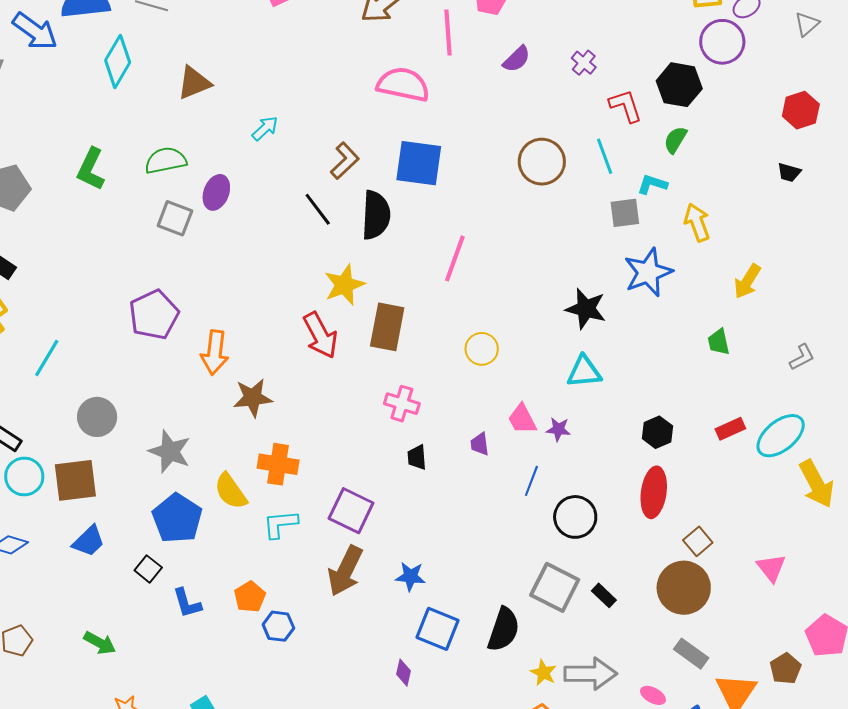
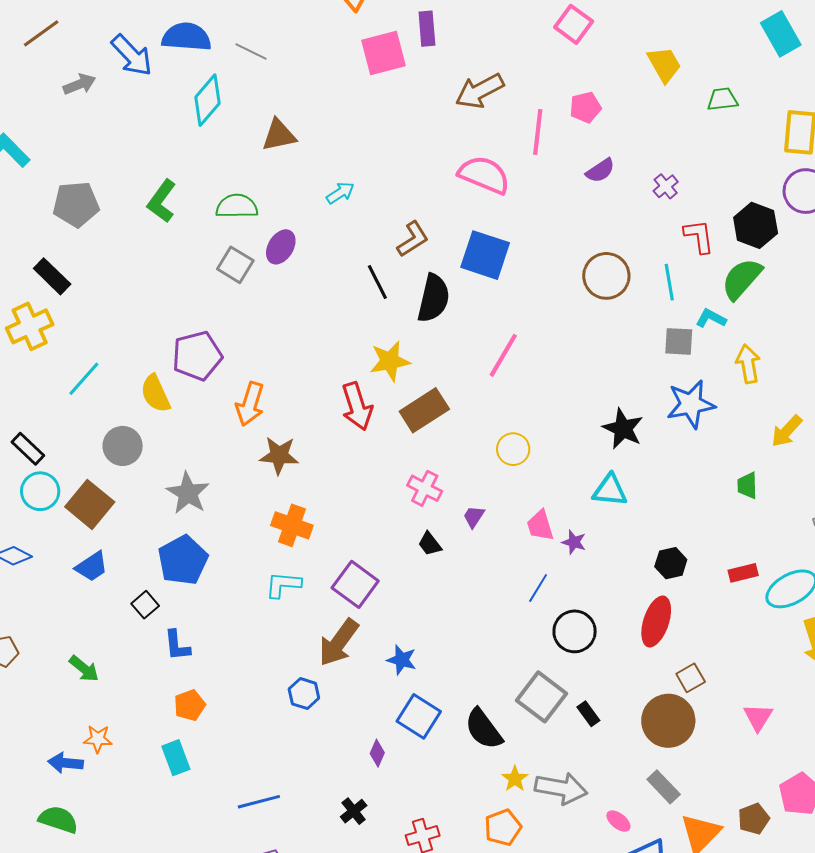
green semicircle: (675, 140) -> (742, 279), size x1.6
brown rectangle: (387, 327) -> (424, 410), turned 36
purple trapezoid: (480, 444) -> (474, 517), moved, turned 30
black trapezoid: (417, 457) -> (430, 544), turned -44
brown square: (75, 480) -> (90, 504), turned 36
yellow semicircle: (231, 491) -> (155, 394), moved
orange pentagon: (250, 597) -> (190, 705), moved
blue hexagon: (278, 626) -> (304, 694), moved
black semicircle: (504, 629) -> (484, 729), turned 114

